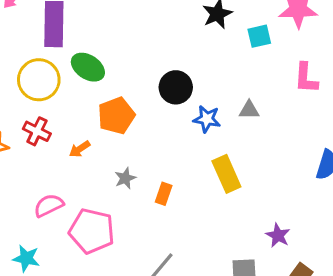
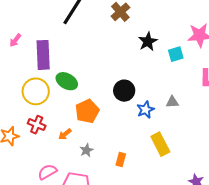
blue star: (207, 119) -> (145, 110), turned -30
gray star: (125, 178) -> (86, 150), moved

